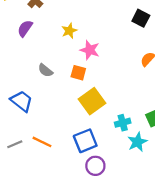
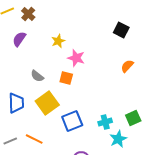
blue trapezoid: (22, 101) -> (16, 103), turned 50
yellow square: (92, 101) -> (47, 103), moved
blue square: (85, 141) -> (72, 121), moved

